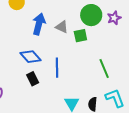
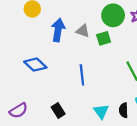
blue diamond: (31, 57) -> (35, 65), moved
black rectangle: (33, 79) -> (58, 111), moved

